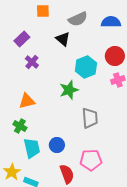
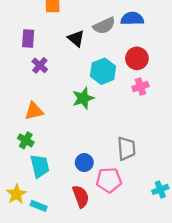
gray semicircle: (78, 19) -> (104, 26), moved
purple rectangle: (22, 39) -> (28, 38), turned -42
gray trapezoid: (90, 118) -> (126, 148), moved
blue circle: (57, 145) -> (84, 163), moved

